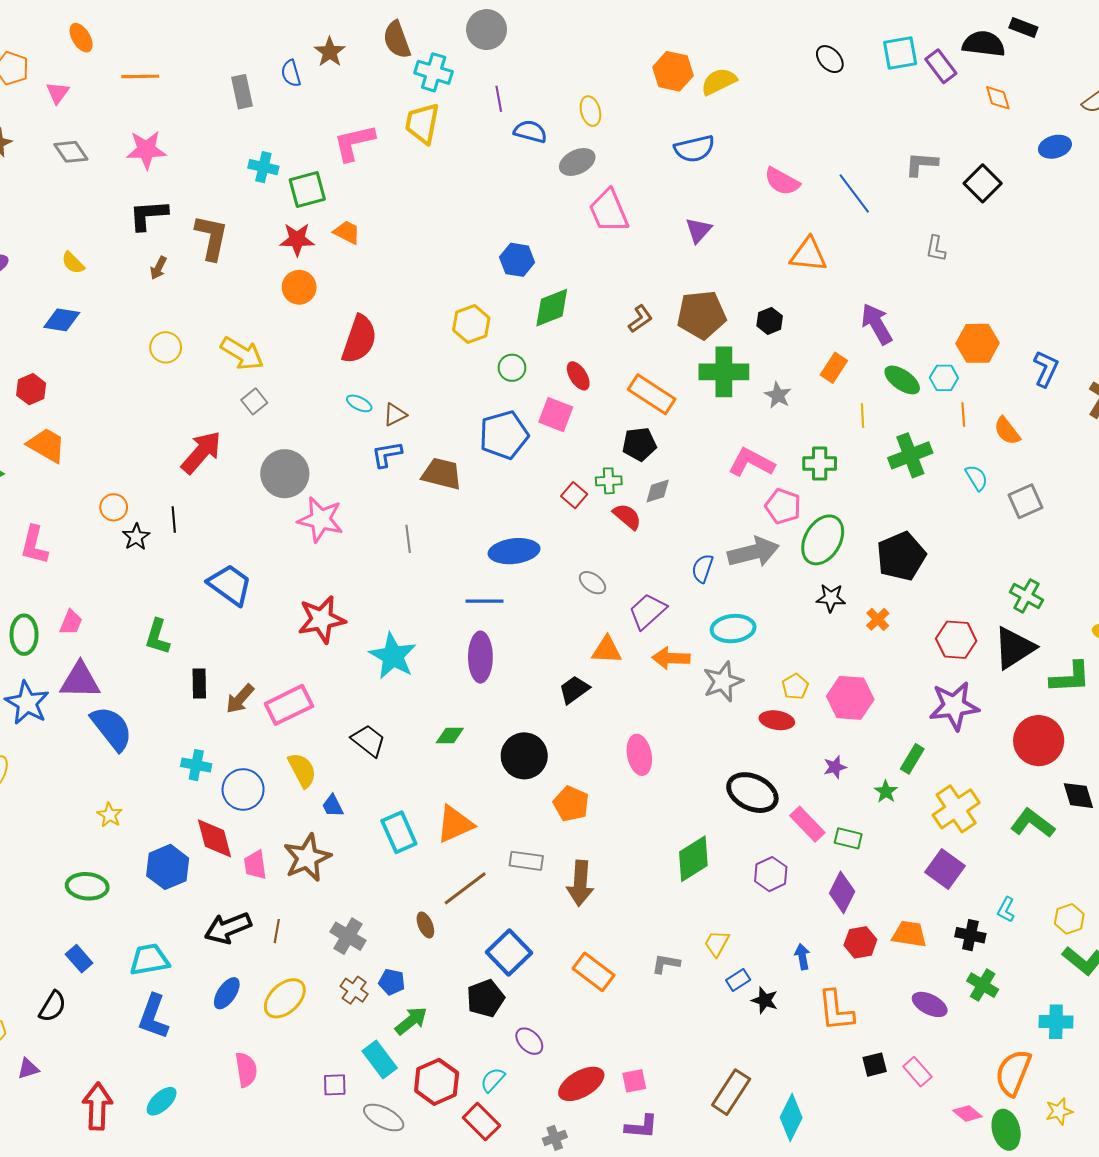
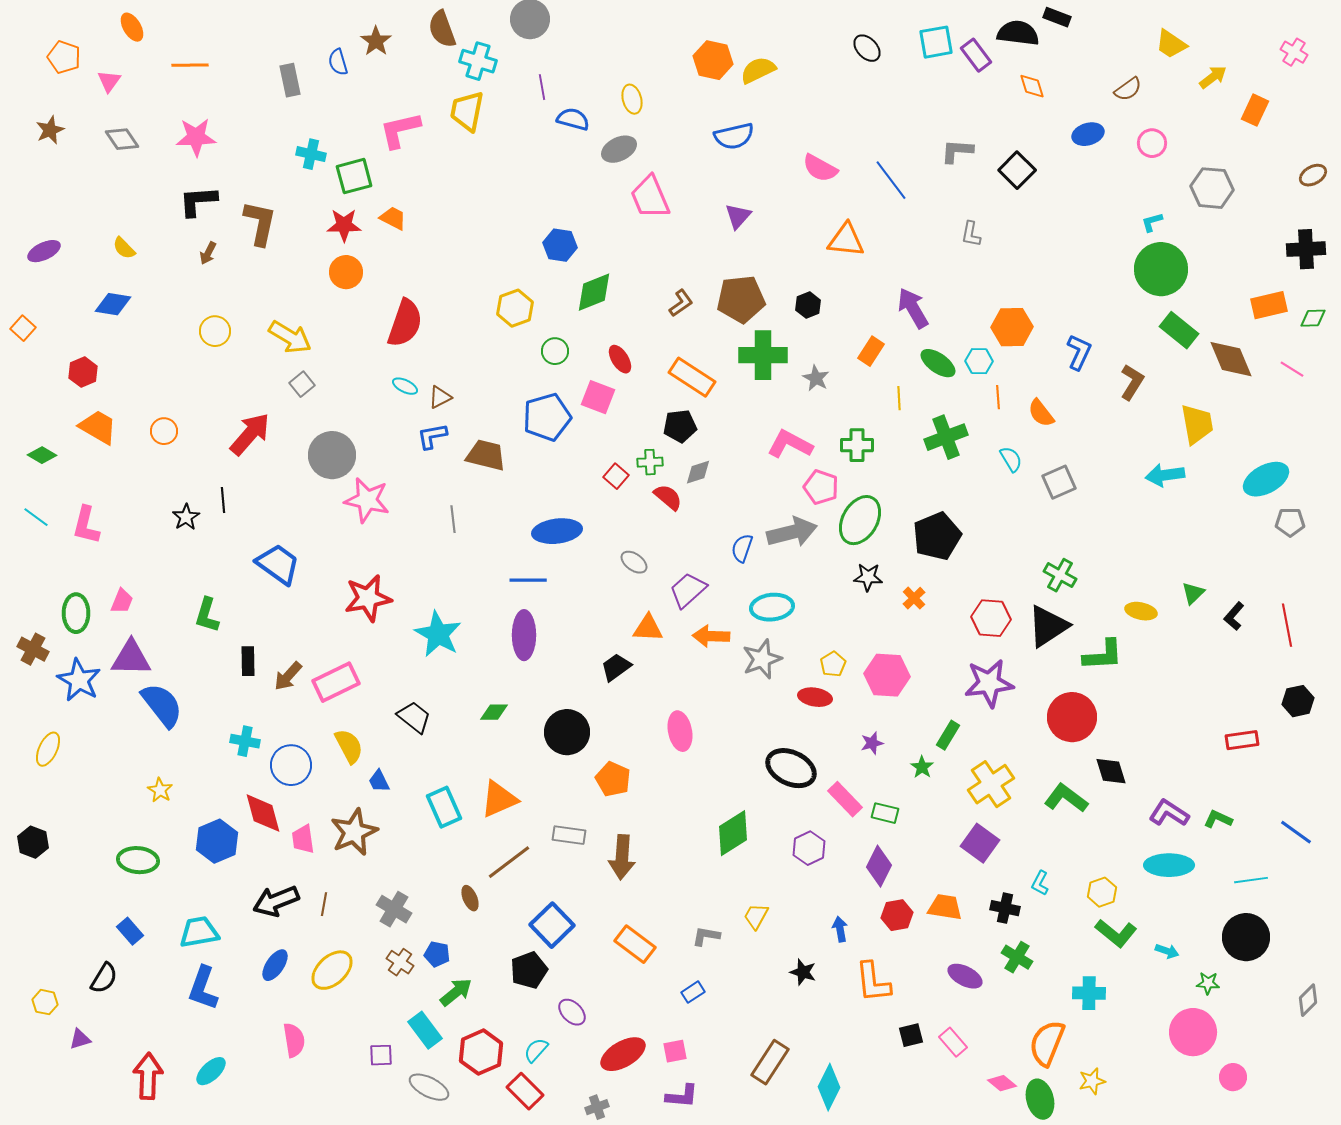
orange circle: (114, 507) -> (164, 431), moved
blue rectangle: (738, 980) -> (693, 992), moved

